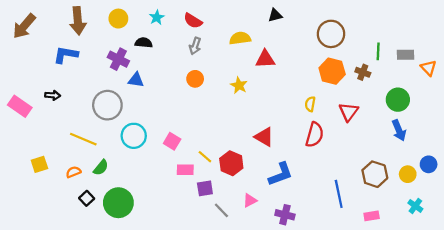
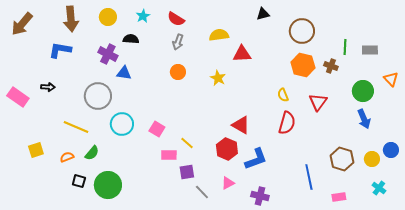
black triangle: (275, 15) -> (263, 14), moved
orange triangle: (429, 68) -> (391, 79), moved
yellow semicircle: (310, 104) -> (283, 95), turned -32
red hexagon: (231, 163) -> (227, 149), moved
black square: (87, 198) -> (79, 181), turned -32

